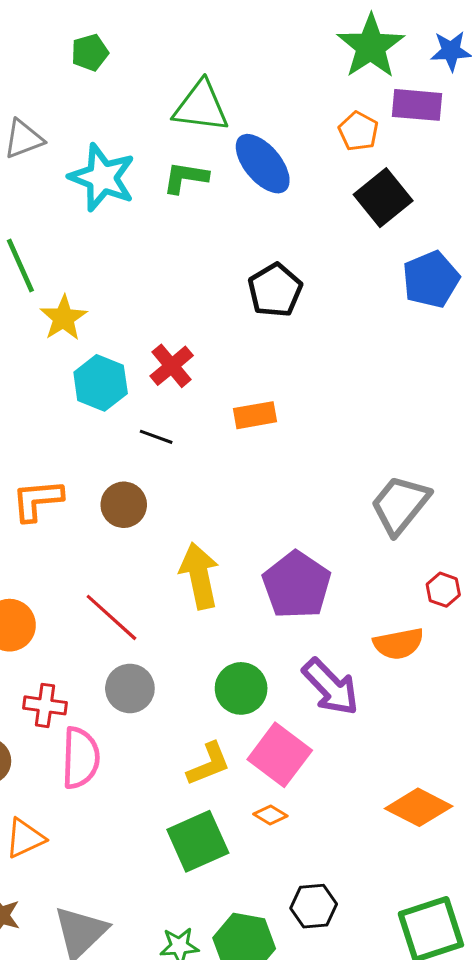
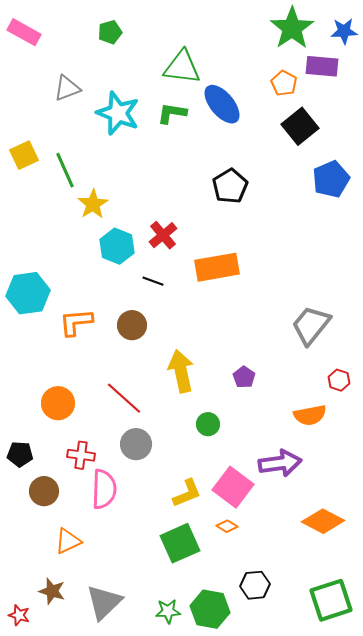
orange rectangle: (255, 415) -> (217, 267), size x1.6
purple pentagon: (297, 585) -> (244, 377), size x0.5
purple arrow: (331, 687) -> (280, 463), moved, turned -54
green circle: (241, 688) -> (208, 424), moved, size x0.7

